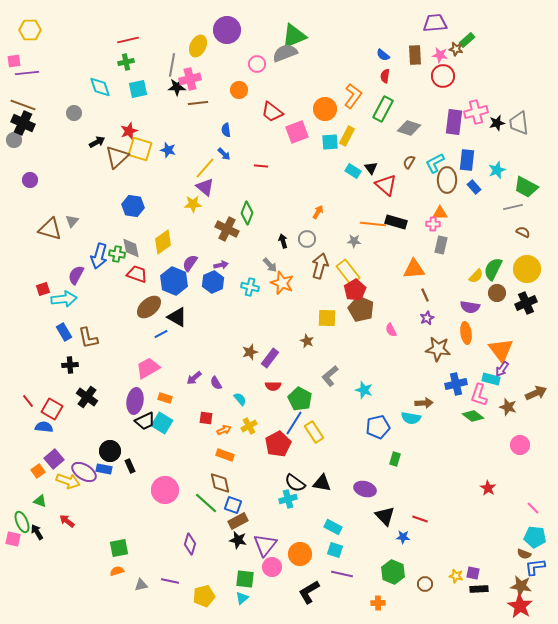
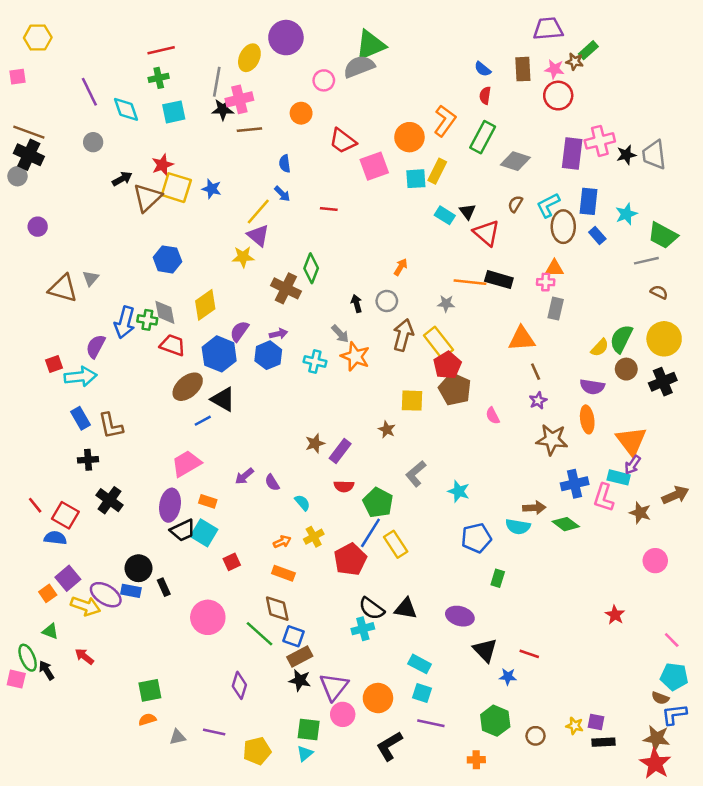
purple line: (27, 73) -> (89, 92), moved, turned 70
green diamond: (473, 416) -> (566, 524), moved
red square: (206, 418) -> (232, 562), moved, turned -32

